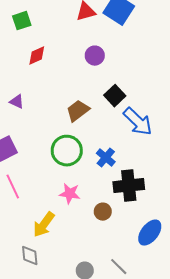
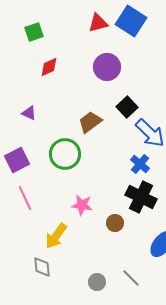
purple circle: (95, 56) -> (107, 67), size x1.4
green circle: (67, 151) -> (65, 154), moved
blue cross: (106, 158) -> (140, 164), moved
black cross: (129, 186) -> (141, 197), turned 32

